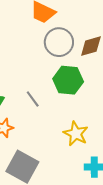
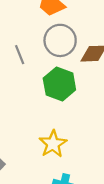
gray line: (33, 99) -> (20, 55), moved

